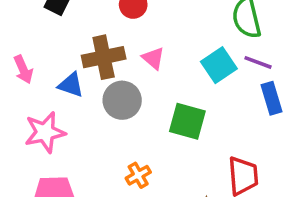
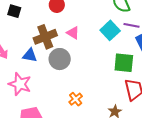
green square: (187, 121) -> (124, 63), moved
pink star: (45, 132) -> (20, 84), turned -30

